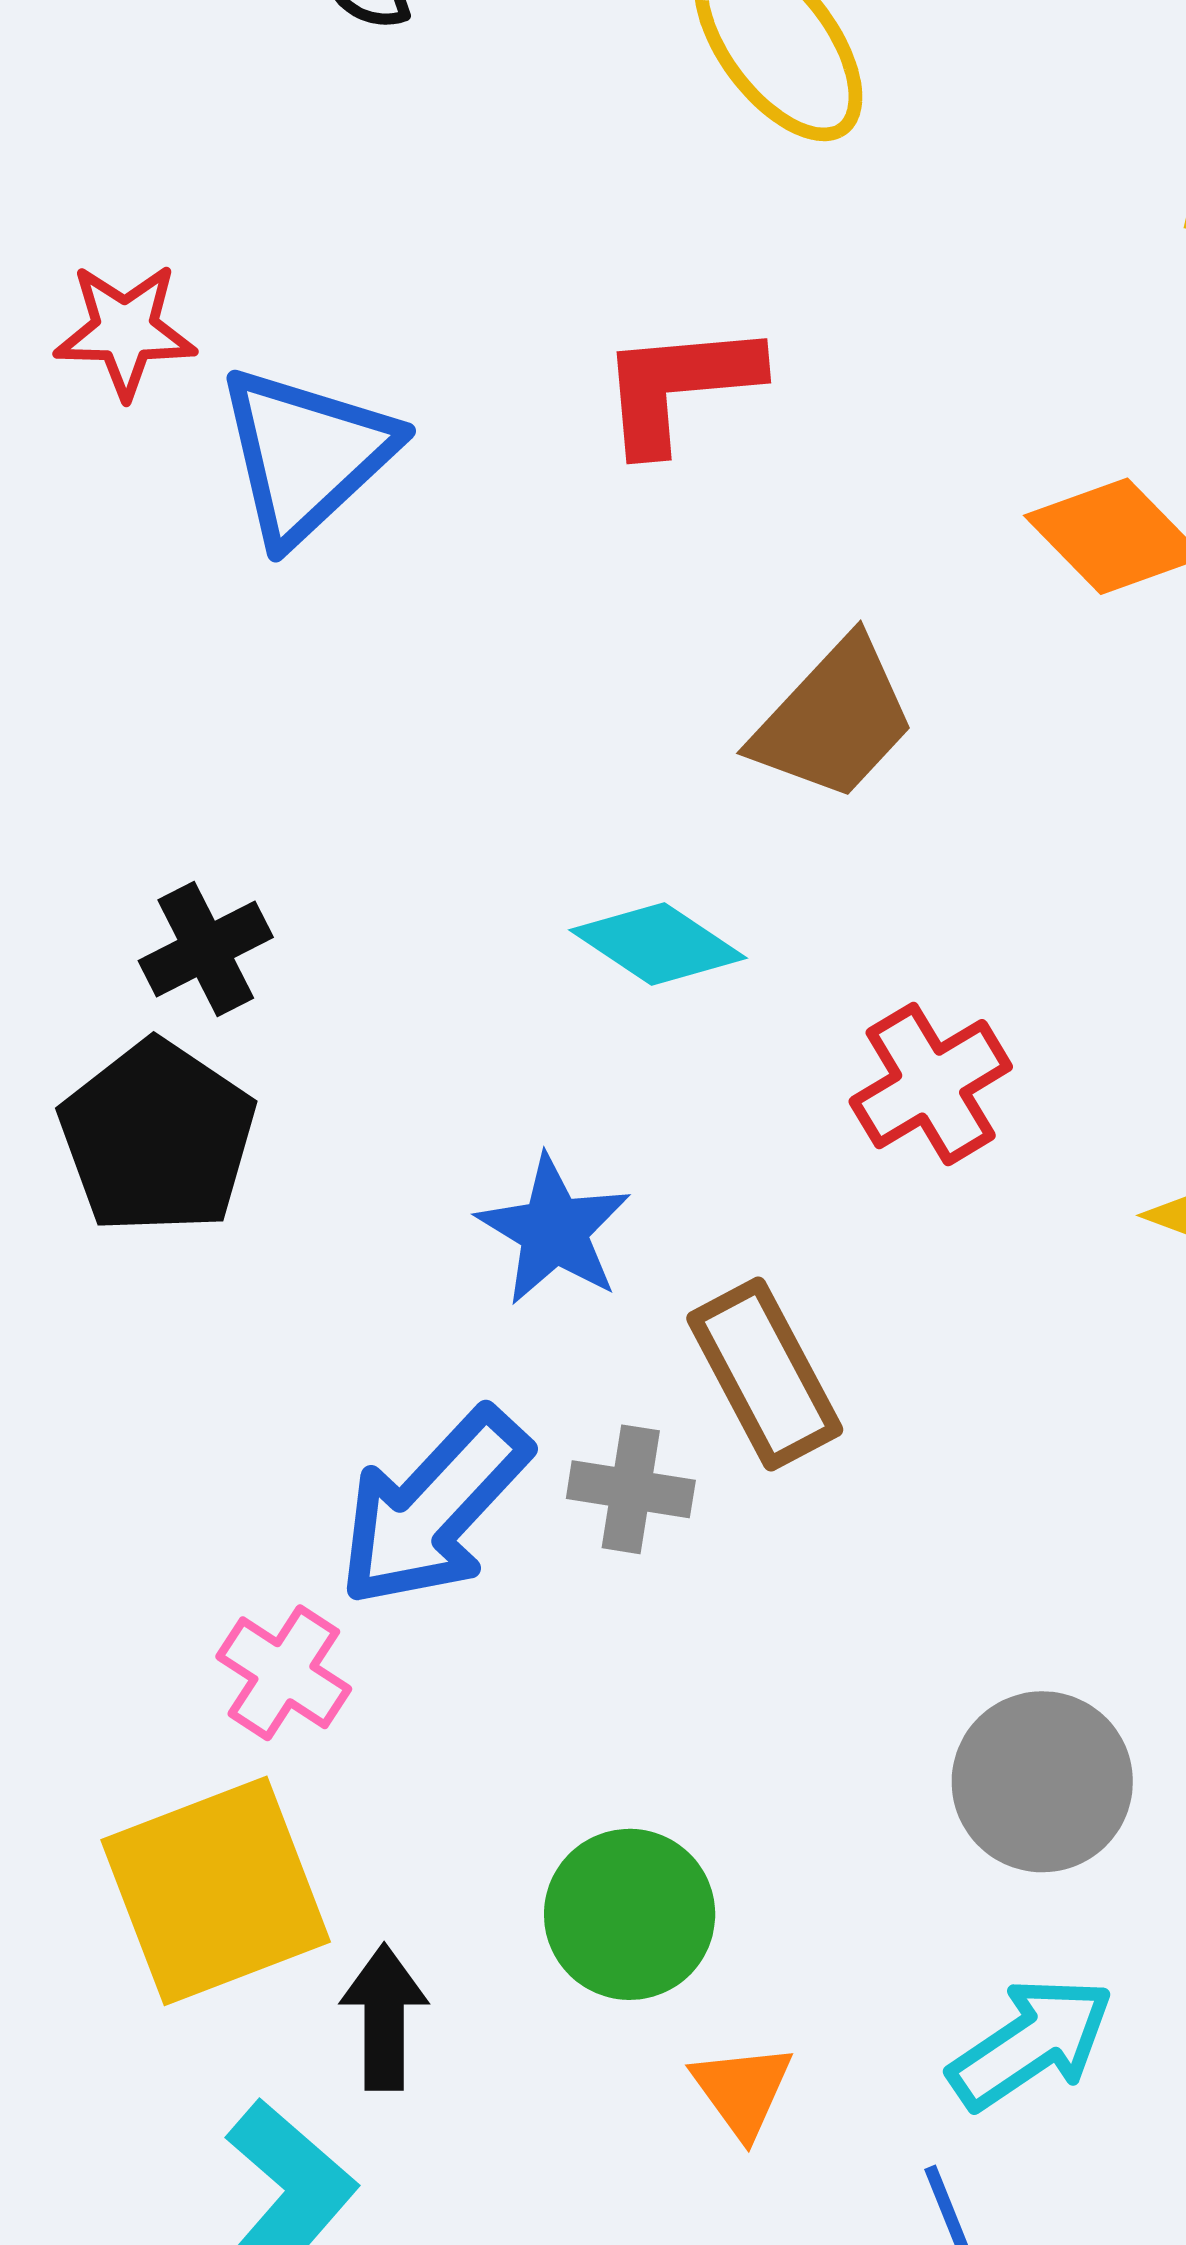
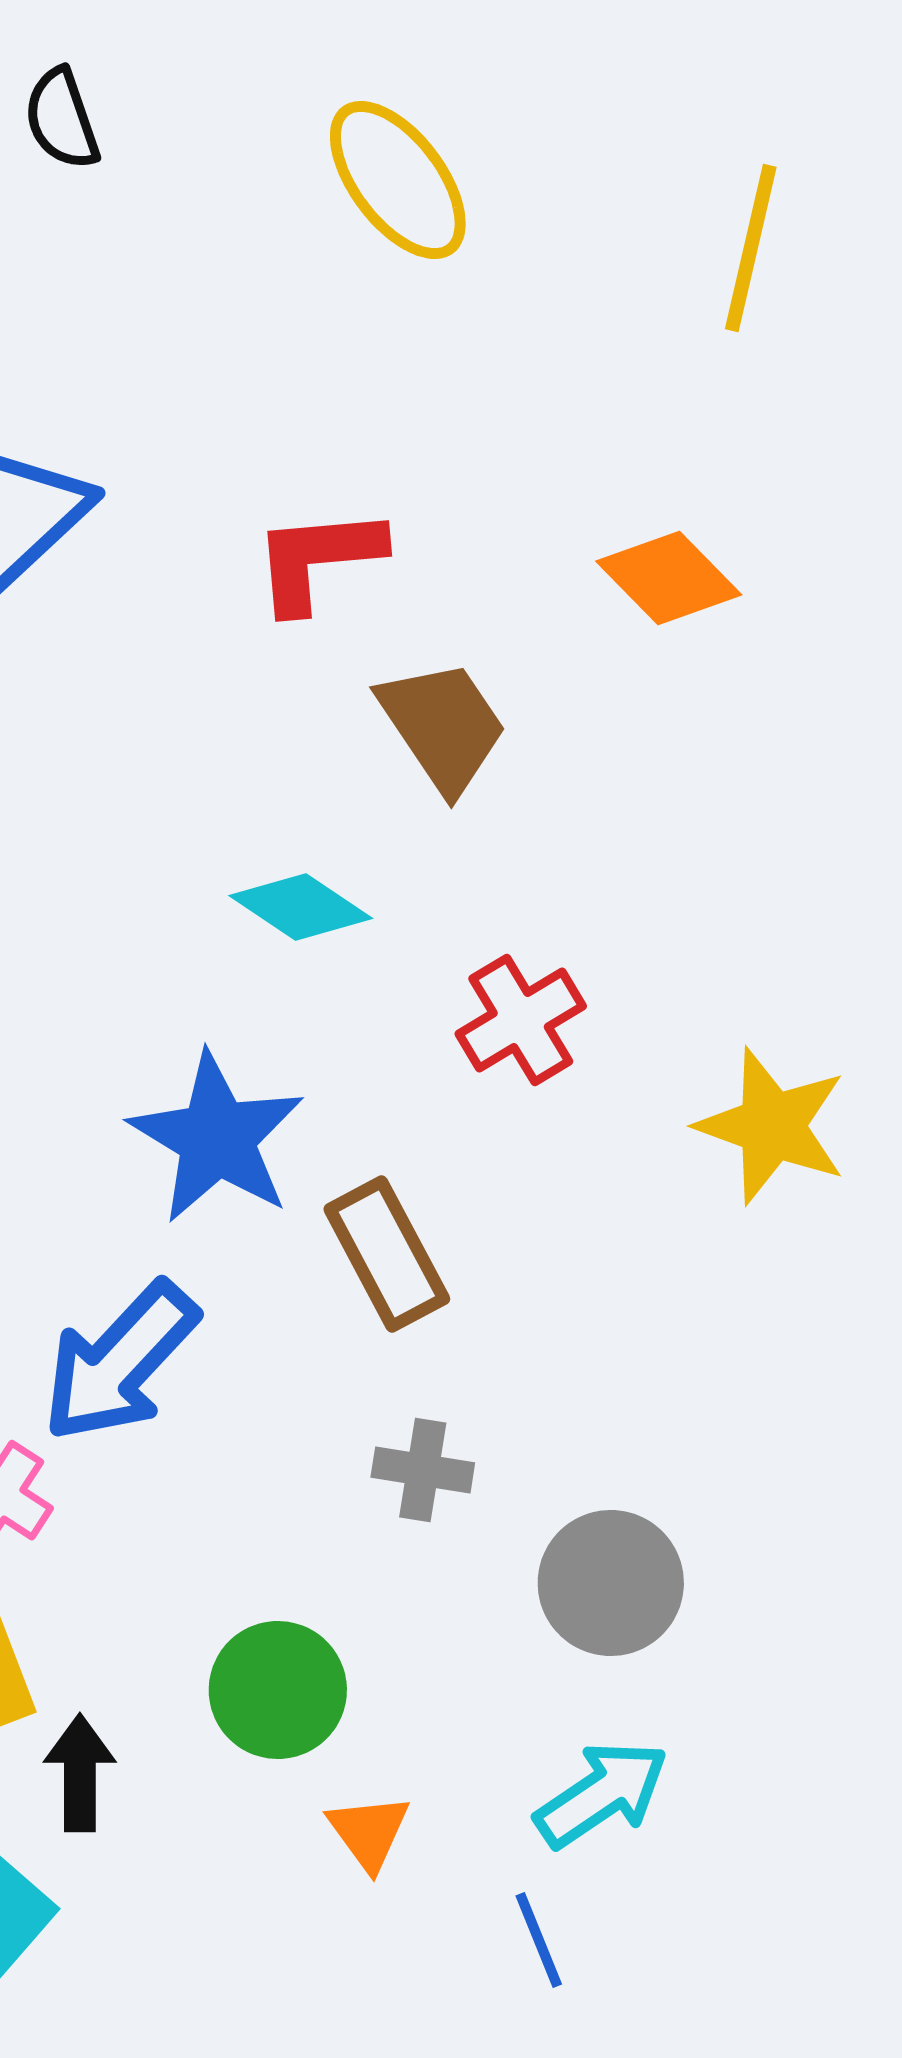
red L-shape: (679, 386) -> (318, 559), moved
brown trapezoid: (834, 720) -> (443, 726), turned -77
blue star: (554, 1230) -> (217, 1138), size x1.4
gray cross: (631, 1489) -> (423, 1470), moved

